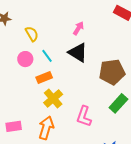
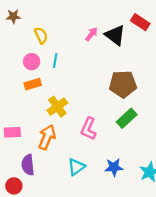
black triangle: (78, 53) -> (115, 35), moved
cyan line: (47, 56) -> (55, 61), turned 40
orange rectangle: (44, 78) -> (33, 84), moved

